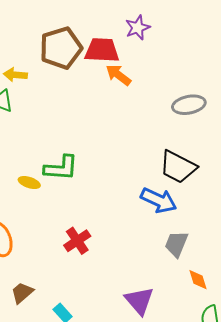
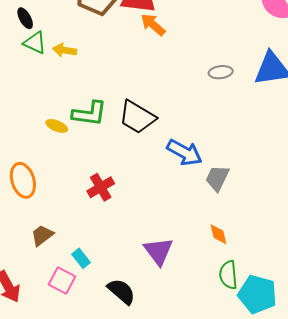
yellow arrow: (15, 75) -> (65, 50), moved
gray ellipse: (189, 105) -> (221, 72), moved, size x0.7
black trapezoid: (178, 167) -> (137, 117), moved
gray trapezoid: (176, 244) -> (217, 178), moved

